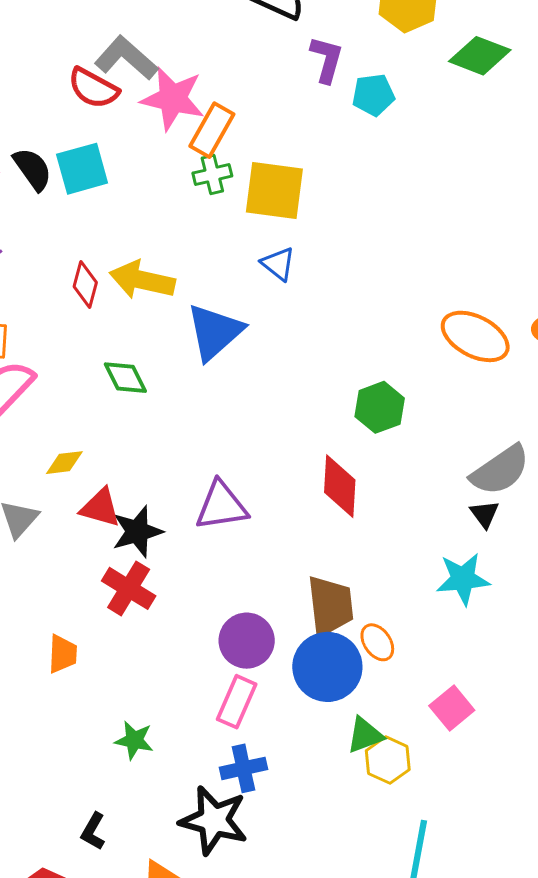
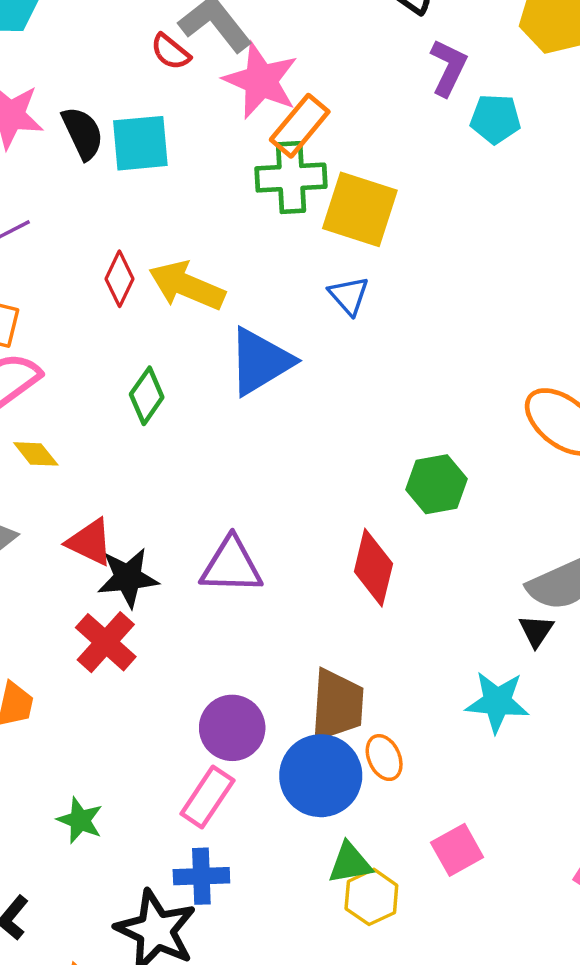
red semicircle: (93, 88) -> (170, 52), size x0.7
green cross: (212, 175) -> (291, 178), size x1.5
green diamond: (125, 378) -> (147, 396), turned 51
yellow diamond: (64, 463) -> (36, 454), moved, turned 48

